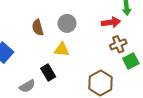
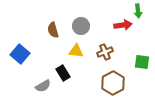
brown cross: (118, 44) -> (105, 52), moved
green square: (131, 61) -> (142, 62), turned 35

